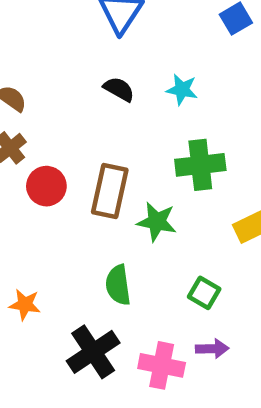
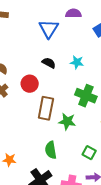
green cross: (200, 165) -> (86, 96), turned 30
red circle: (46, 186) -> (30, 84), moved

